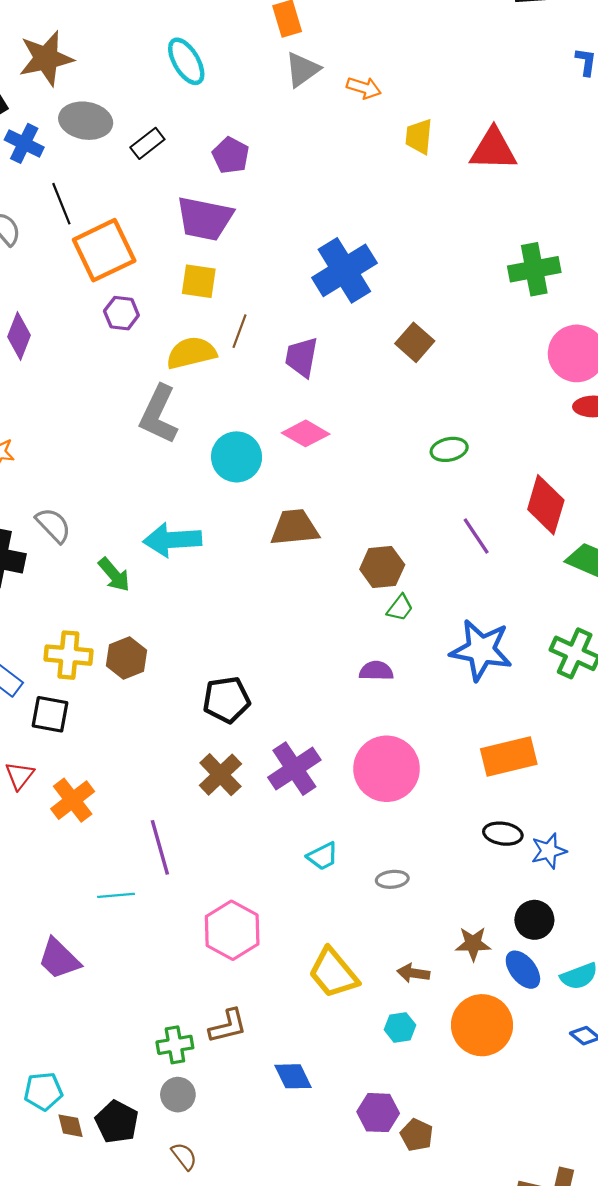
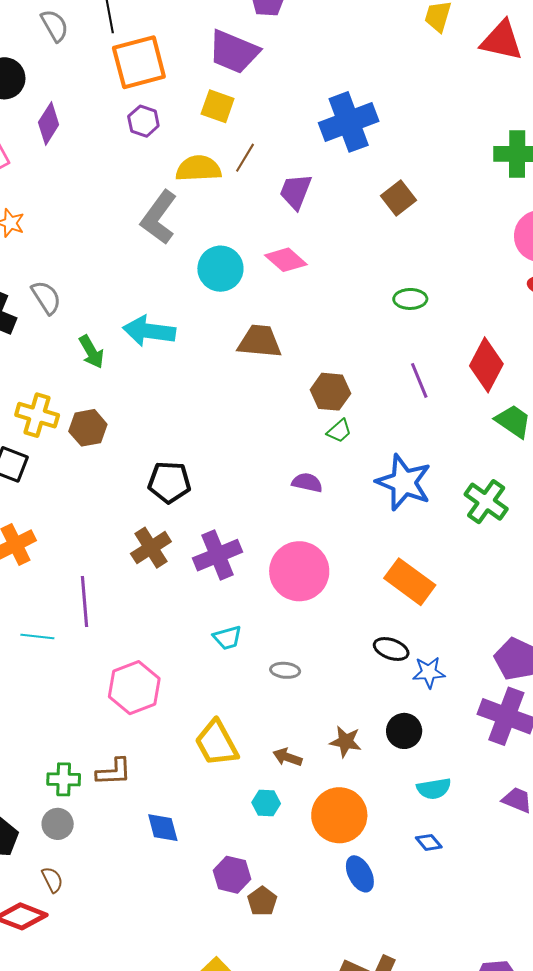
orange rectangle: (509, 757) -> (410, 582), turned 39
blue ellipse: (523, 970) -> (360, 874), moved

